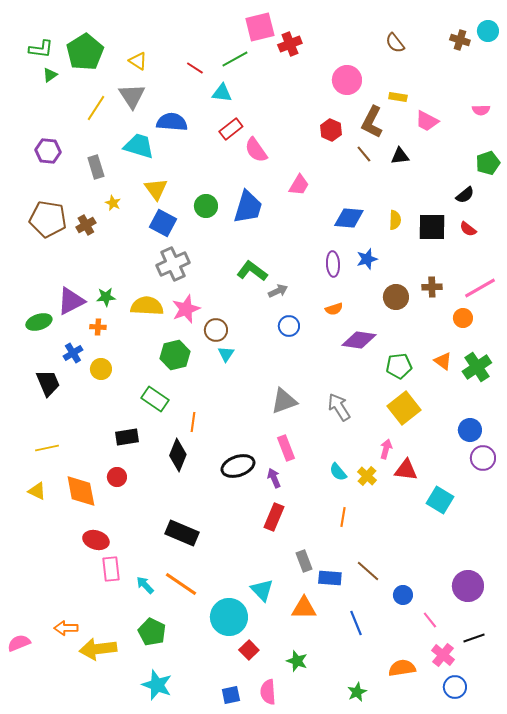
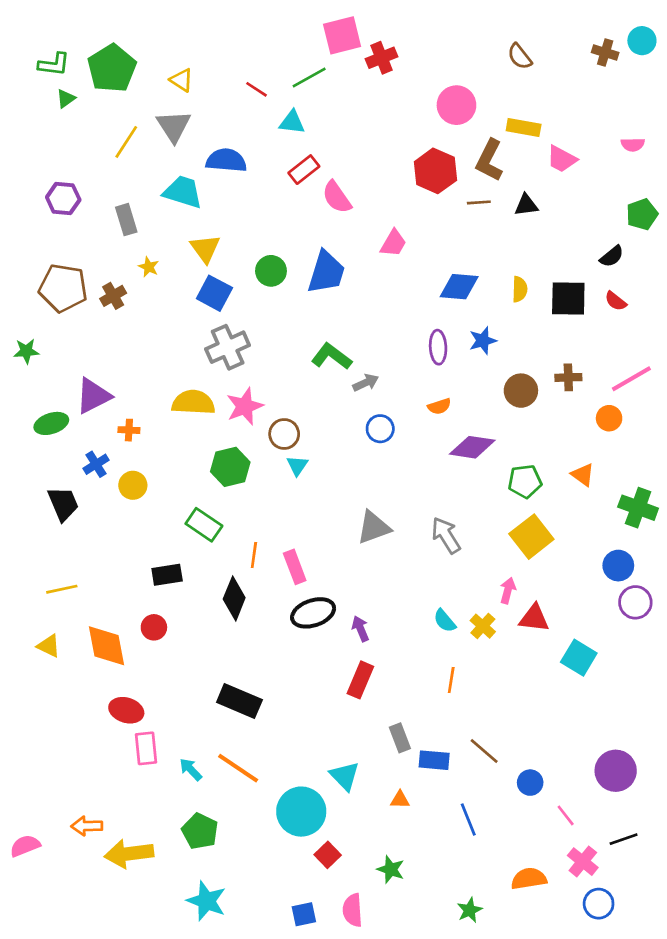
yellow rectangle: (398, 97) -> (524, 127), size x1.4
red hexagon: (331, 130) -> (435, 171), size x1.5
brown line: (364, 154) -> (479, 202), turned -54
green star: (106, 297) -> (26, 351), moved
green cross: (477, 367) -> (638, 508), moved, turned -36
pink rectangle: (286, 448) -> (295, 567), moved
orange triangle: (304, 608) -> (400, 800), size x0.6

